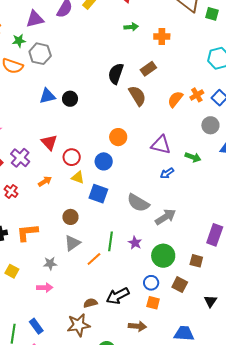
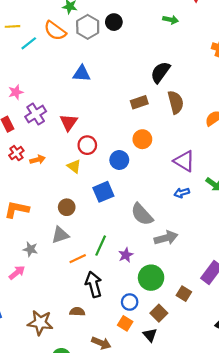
green arrow: (131, 27) -> (171, 20), moved
brown rectangle: (148, 69) -> (139, 102), moved
black circle: (70, 99) -> (114, 22), moved
purple cross: (20, 158) -> (36, 114), moved
yellow triangle: (78, 177) -> (74, 166), moved
orange arrow: (45, 181) -> (38, 160), moved
red cross: (11, 191) -> (16, 153), moved
blue square: (98, 194) -> (103, 192), turned 30
pink arrow: (45, 288) -> (17, 273), turned -56
black arrow: (118, 296) -> (94, 284), moved, turned 85
black triangle: (210, 301) -> (150, 335), moved, turned -32
brown semicircle: (90, 303) -> (77, 312), moved

